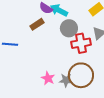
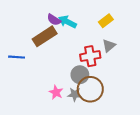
brown rectangle: (37, 24) -> (45, 36), size x1.6
gray circle: (69, 28) -> (80, 75), moved

